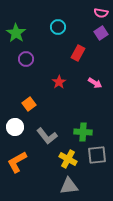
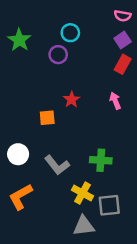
red rectangle: (78, 53) -> (123, 64), moved
purple circle: (26, 59) -> (58, 55), moved
pink arrow: (95, 83) -> (115, 101), turned -144
orange square: (29, 104) -> (47, 118), moved, turned 32
gray square: (97, 155) -> (109, 205), moved

